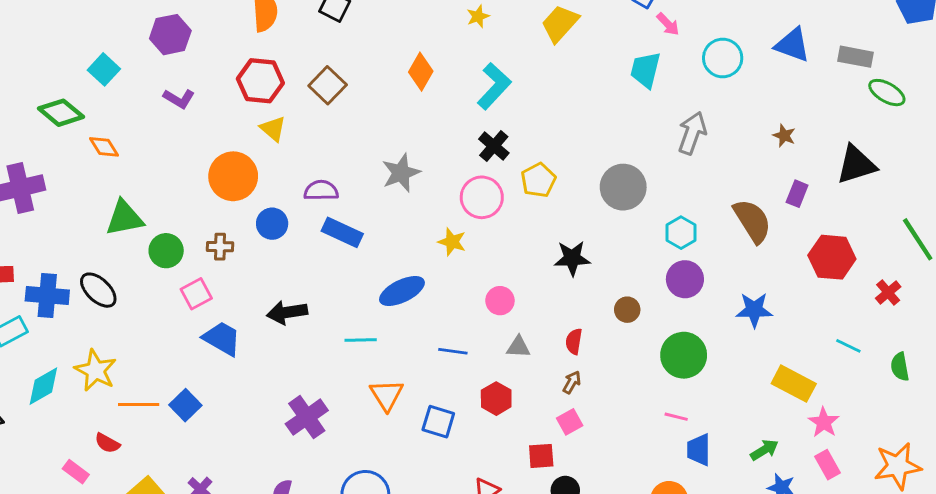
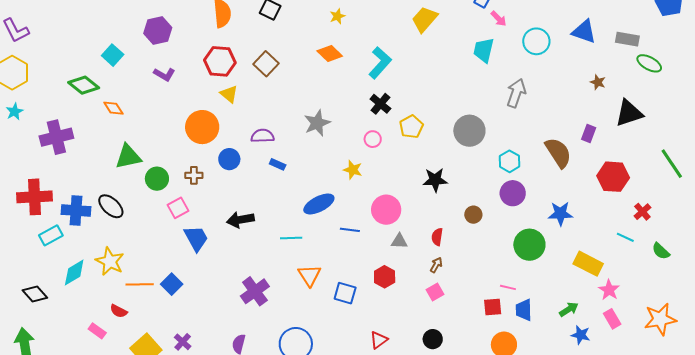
yellow star: (478, 16) -> (337, 16), moved
orange diamond: (421, 72) -> (330, 54), turned -75
brown star: (784, 136) -> (598, 82), moved
pink circle: (482, 197) -> (373, 139), size x0.6
blue rectangle: (342, 232) -> (278, 164), size x0.6
red cross: (888, 292) -> (642, 212), moved
pink circle: (500, 301) -> (386, 210), size x1.5
blue trapezoid: (222, 339) -> (196, 238), turned 32
blue line: (453, 351) -> (350, 230), moved
green circle: (684, 355) -> (529, 245), moved
green semicircle: (900, 367) -> (661, 251), turned -36
red square: (541, 456) -> (493, 307), moved

